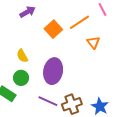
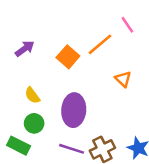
purple arrow: (27, 12) -> (25, 49), moved
orange triangle: (93, 42) -> (123, 79), moved

